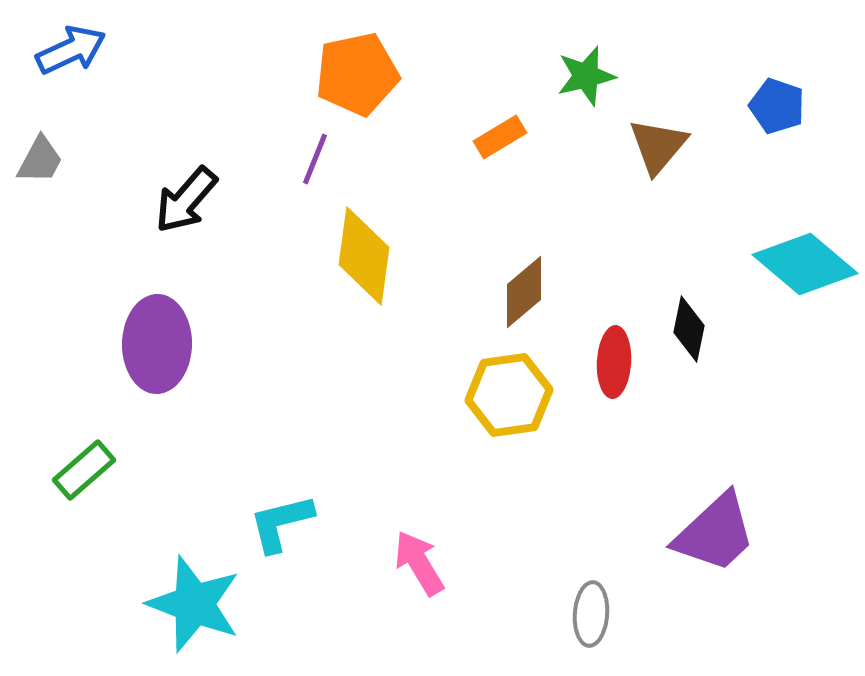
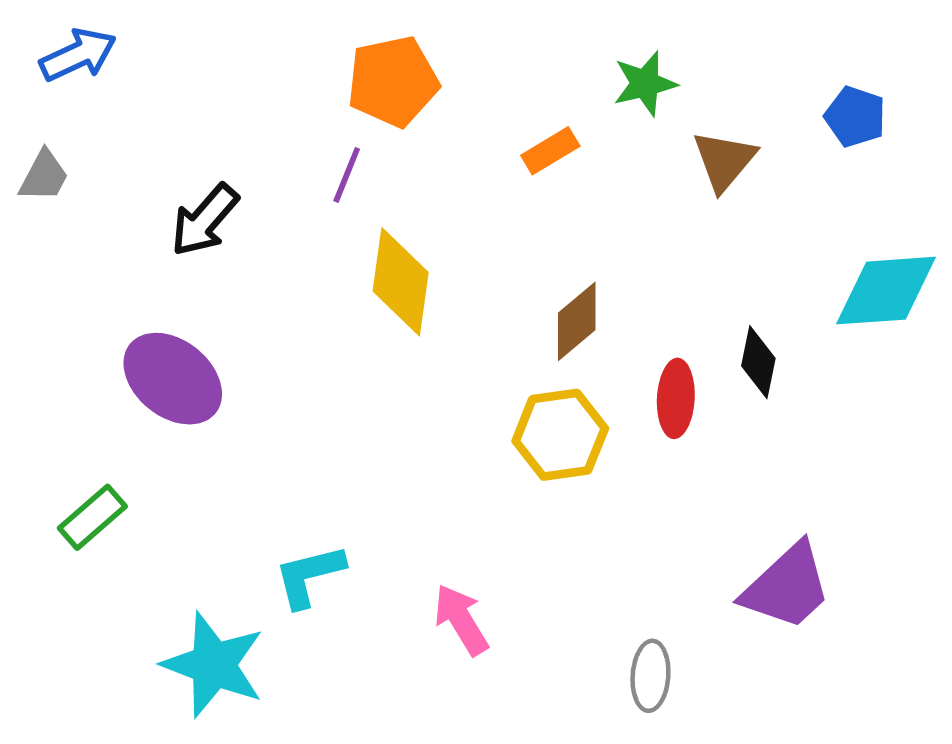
cyan diamond: (805, 264) -> (886, 291), turned -44
purple ellipse: (157, 344) -> (173, 379), turned -52

